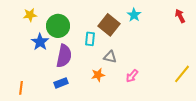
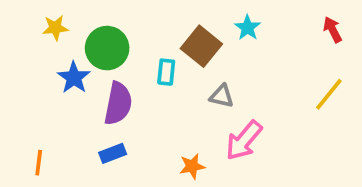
gray triangle: (110, 57) -> (222, 96), moved
yellow line: (182, 74) -> (329, 94), moved
orange star: (98, 75) -> (192, 166), moved
pink arrow: (132, 76) -> (244, 140), size x1.6

